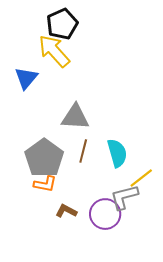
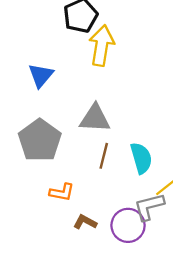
yellow arrow: (54, 51) -> (102, 45), moved, turned 51
gray pentagon: (44, 158) -> (40, 140), moved

